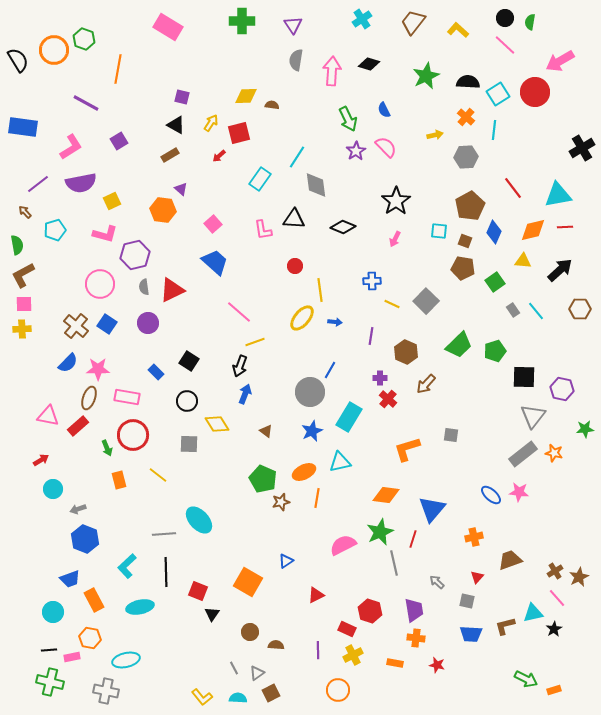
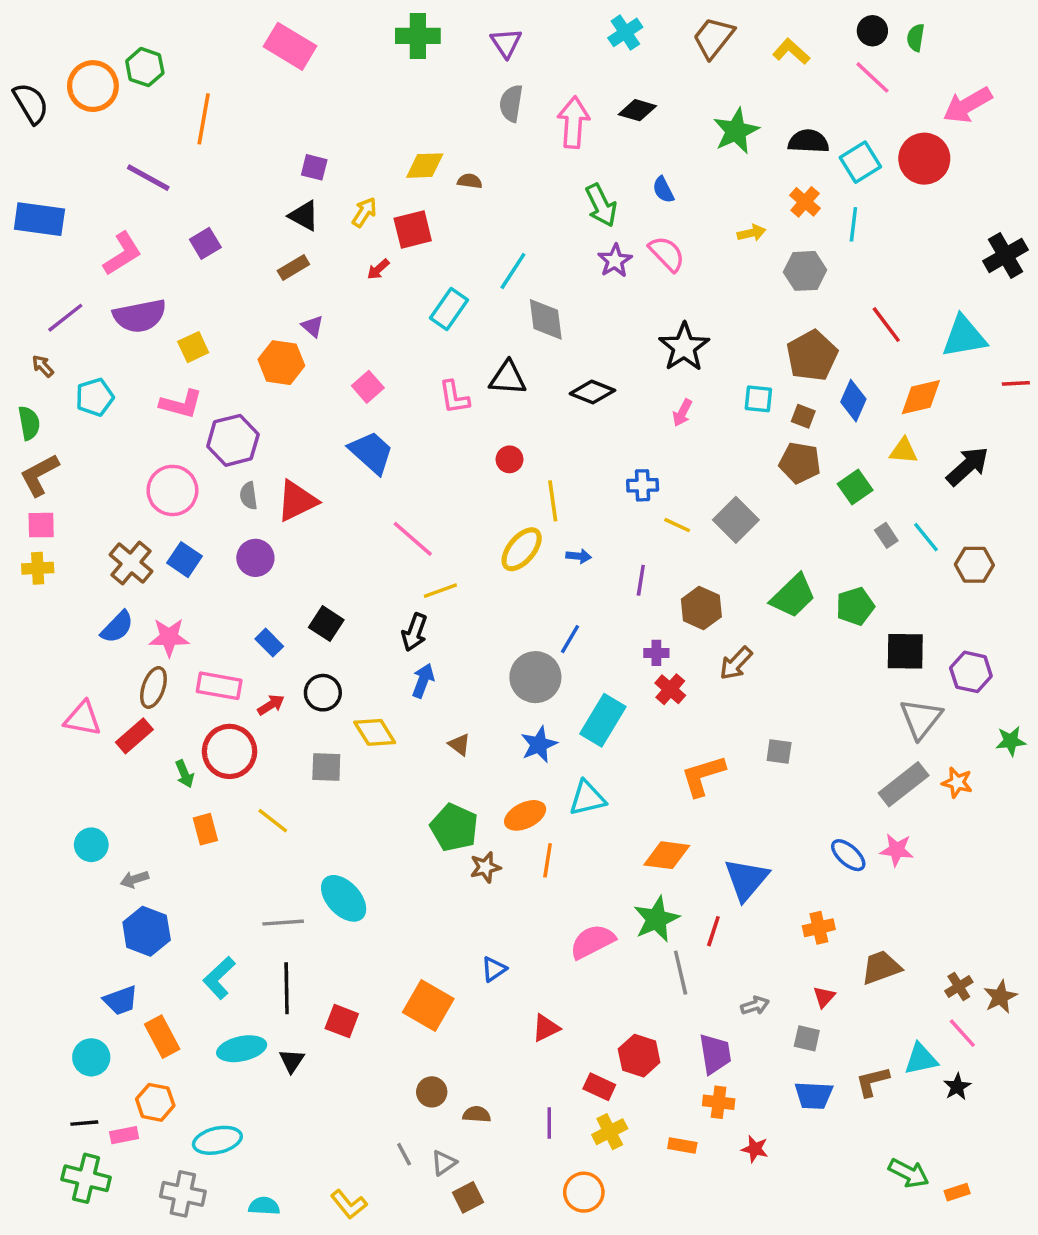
red line: (565, 227) -> (1016, 383), moved
brown hexagon: (580, 309) -> (974, 565), moved
red arrow: (41, 460) -> (271, 705), moved
gray arrow: (437, 582) -> (755, 1006), turned 119
black triangle: (212, 614) -> (292, 1061), moved
cyan semicircle: (238, 698) -> (264, 1206), moved

